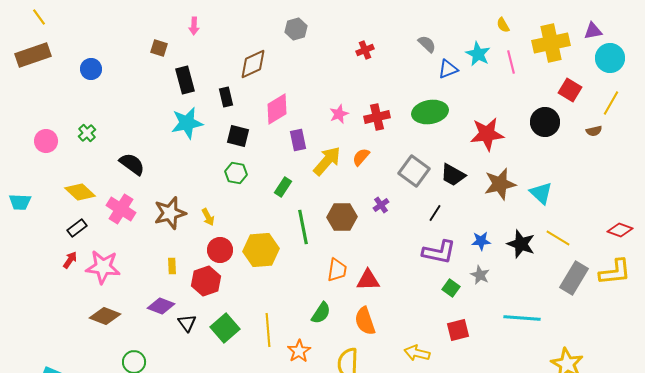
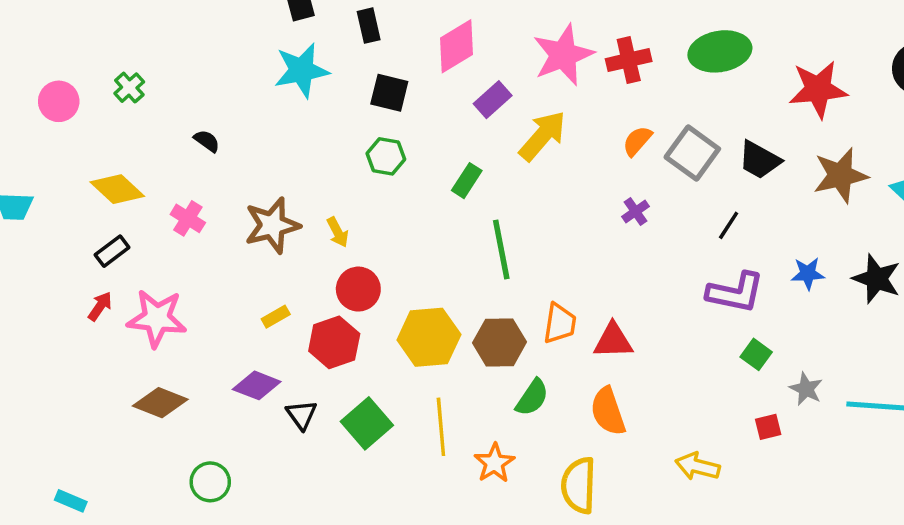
pink star: (339, 114) -> (563, 55), size x1.8
purple rectangle: (298, 140) -> (493, 100), turned 60
orange semicircle: (361, 157) -> (637, 141), moved
black semicircle: (132, 164) -> (207, 141), size x0.6
pink cross: (121, 209) -> (188, 218), size x0.7
brown hexagon: (342, 217) -> (500, 342), moved
yellow hexagon: (261, 250) -> (429, 337), moved
yellow rectangle: (172, 266) -> (276, 317), turned 63
gray star: (480, 275) -> (806, 389), moved
red square: (458, 330) -> (768, 427), size x0.7

